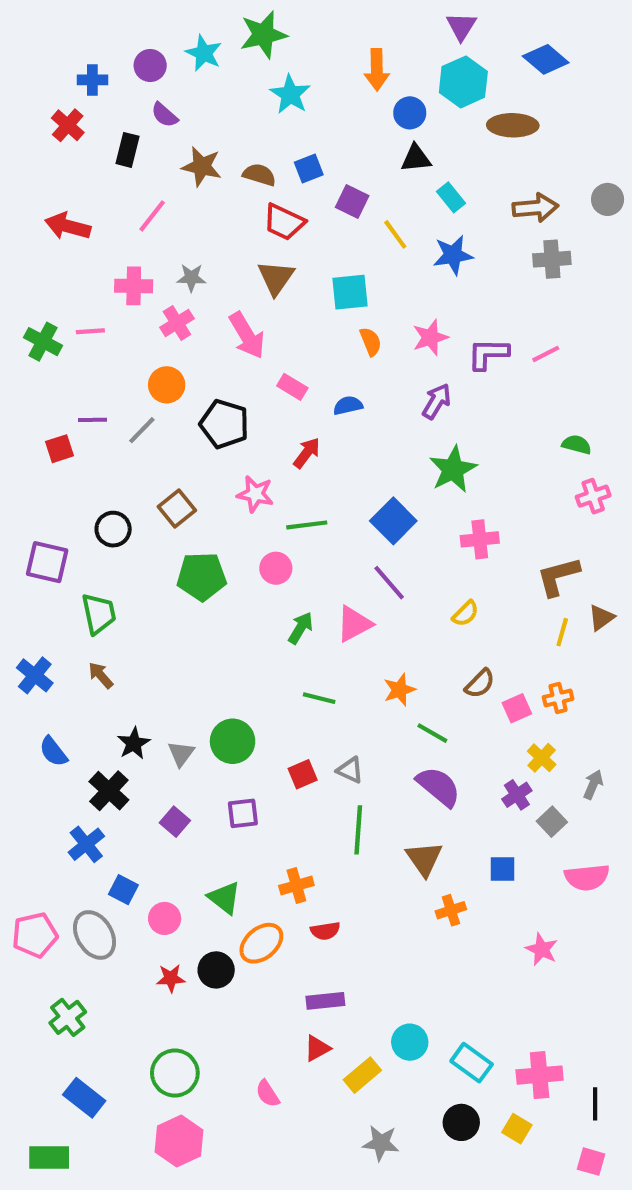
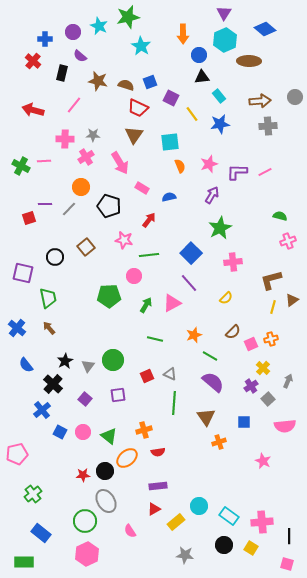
green pentagon: (202, 576) -> (109, 296), moved
pink circle: (165, 918) -> (83, 432), moved
gray ellipse: (95, 935) -> (106, 501), moved

